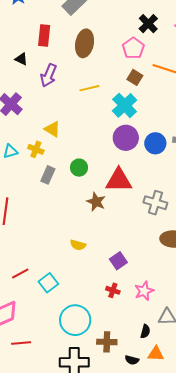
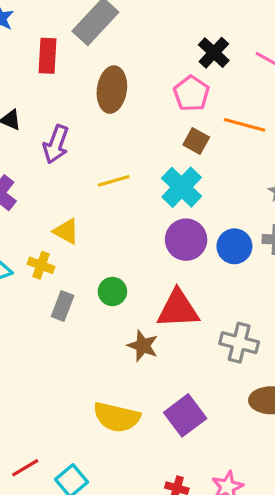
red rectangle: (44, 36) -> (47, 56), moved
yellow line: (89, 88) -> (114, 181), moved
yellow semicircle: (78, 245) -> (117, 417), size x1.8
purple square: (118, 261) -> (185, 415), moved, size x1.4

